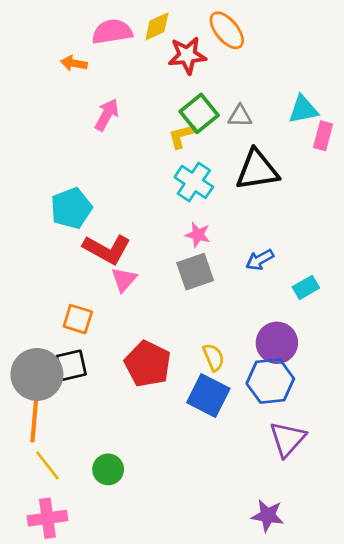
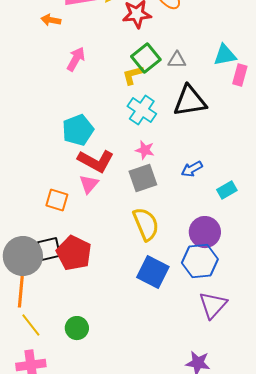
cyan pentagon: (71, 208) -> (78, 130), moved
red L-shape: (107, 249) -> (96, 161), moved
orange square: (78, 319) -> (57, 200), moved
yellow semicircle: (214, 357) -> (146, 224), moved, size x1.6
red pentagon: (148, 364) -> (74, 253), moved

